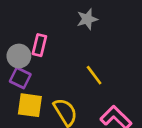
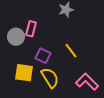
purple square: (20, 78) -> (43, 56), moved

